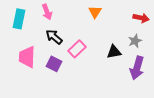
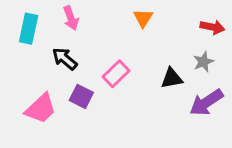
black arrow: (54, 37) -> (65, 59), moved
pink trapezoid: (27, 57) -> (41, 108), moved, turned -135
purple arrow: (137, 68) -> (206, 102), turned 40

